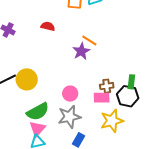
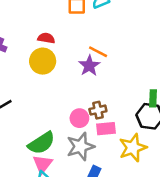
yellow circle: (27, 79) -> (43, 61), moved
brown cross: (107, 86) -> (98, 110), moved
pink rectangle: (102, 98) -> (106, 129), moved

